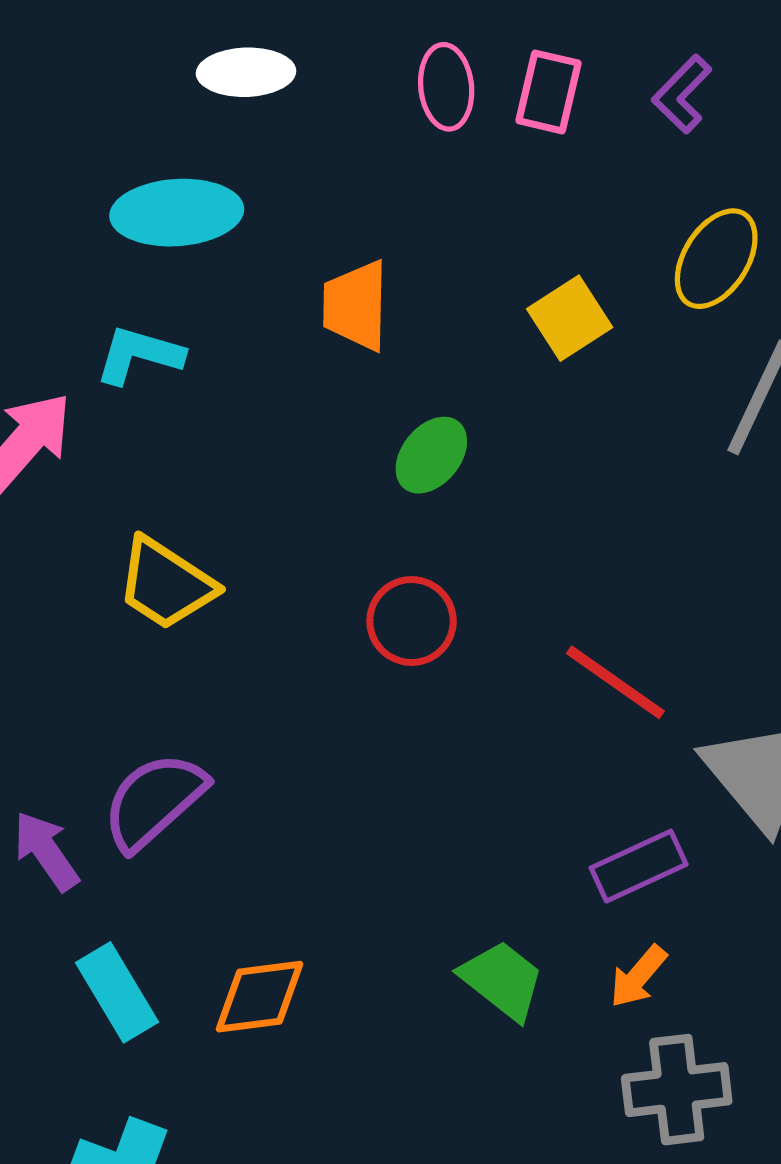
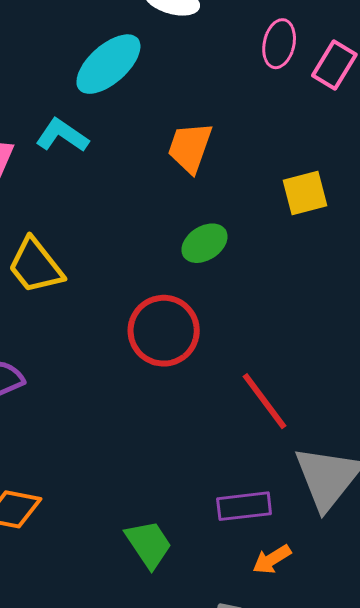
cyan ellipse: (177, 213) -> (108, 64), turned -56
red circle: (412, 621) -> (164, 331), size x1.4
orange arrow: (638, 976) -> (272, 559), moved

